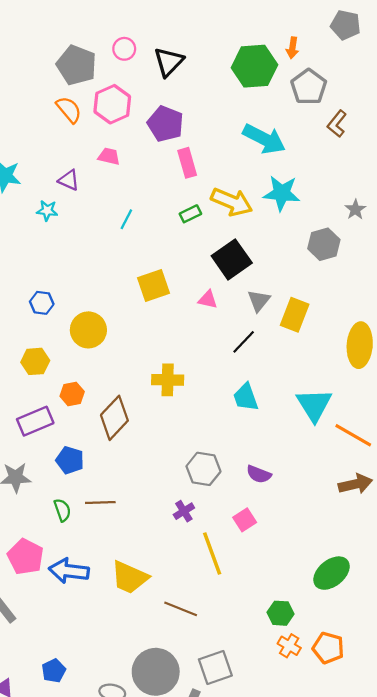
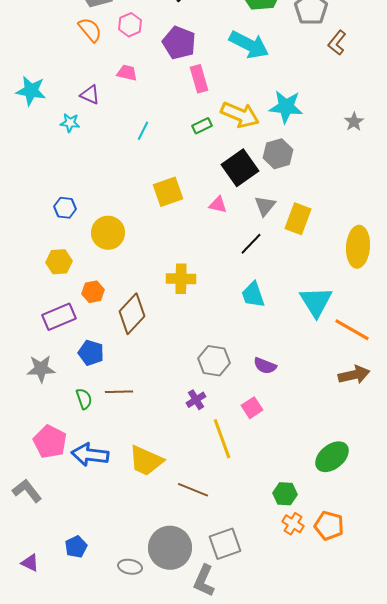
pink hexagon: (112, 104) -> (130, 25), size x0.7
cyan arrow: (264, 139) -> (249, 45), moved
gray hexagon: (324, 244) -> (278, 154), moved

